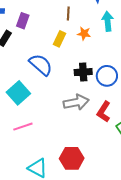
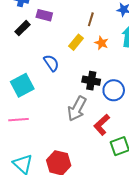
purple rectangle: (23, 21) -> (44, 15), turned 70
blue semicircle: (41, 65) -> (51, 63), size x0.7
gray arrow: (76, 102) -> (77, 109), turned 115

